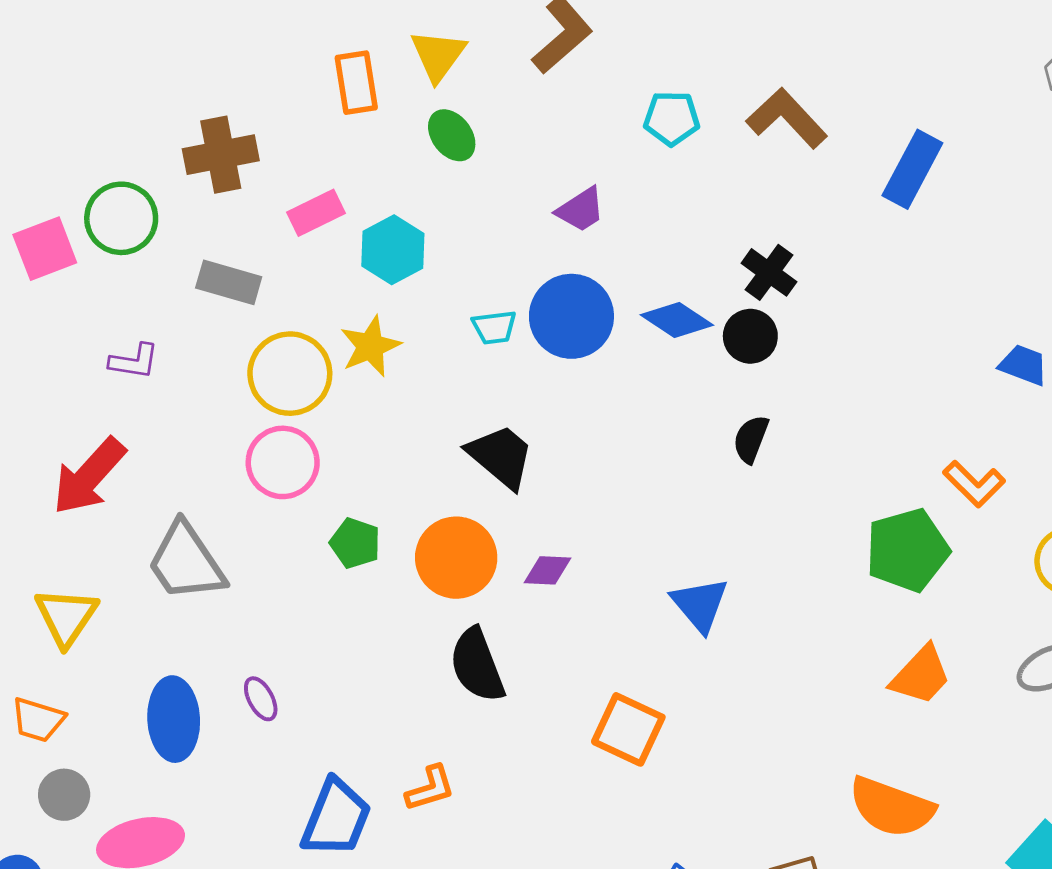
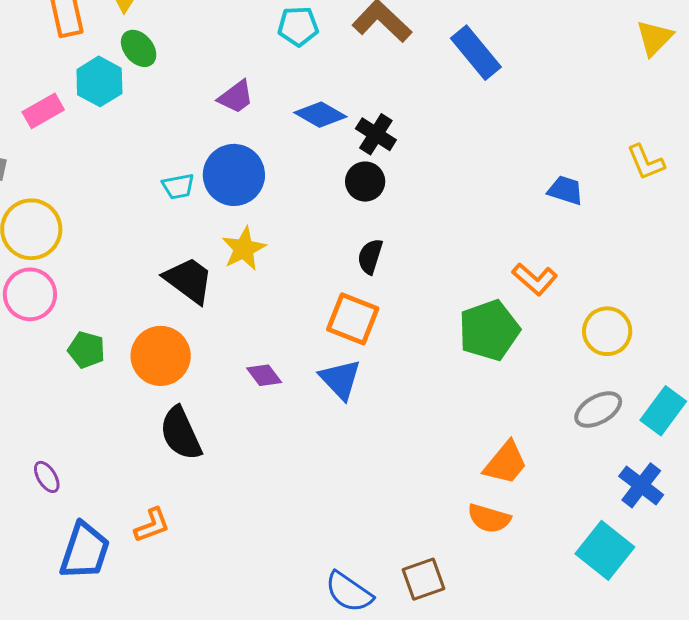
blue rectangle: (912, 169) -> (476, 53), turned -64
cyan hexagon: (393, 250) -> (99, 81), moved
blue diamond: (677, 320) -> (320, 115), moved
yellow star: (370, 346) -> (244, 249), moved
purple diamond: (548, 570) -> (264, 375), moved, turned 54
orange trapezoid: (921, 675) -> (506, 463), moved
purple ellipse: (261, 699) -> (47, 477), moved
orange square: (628, 729) -> (353, 319), moved
orange semicircle: (892, 807) -> (489, 518), size x0.7

